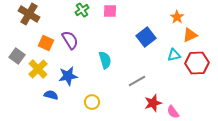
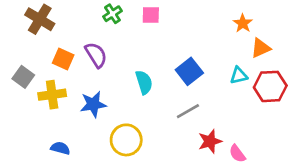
blue square: (146, 37) -> (189, 71), moved
yellow cross: (38, 69) -> (52, 95), turned 36
blue semicircle: (51, 95) -> (60, 148), moved
yellow circle: (92, 102) -> (126, 140), size x1.5

